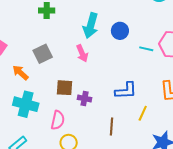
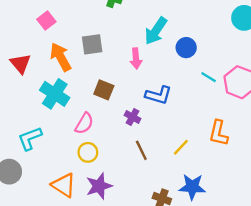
orange arrow: (20, 73) -> (61, 57), size x1.4
blue L-shape: (126, 91) -> (158, 95), moved
purple cross: (85, 99) -> (133, 117), moved
brown line: (111, 126) -> (141, 150), turned -48

